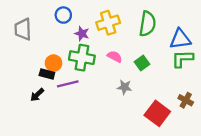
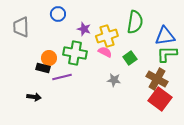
yellow cross: (108, 23) -> (107, 36), moved
purple star: (82, 34) -> (84, 29), moved
black arrow: (37, 95) -> (34, 97), moved, turned -128
brown cross: (186, 100) -> (157, 79), moved, size x1.5
red square: (157, 113) -> (160, 99), moved

